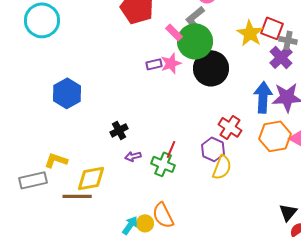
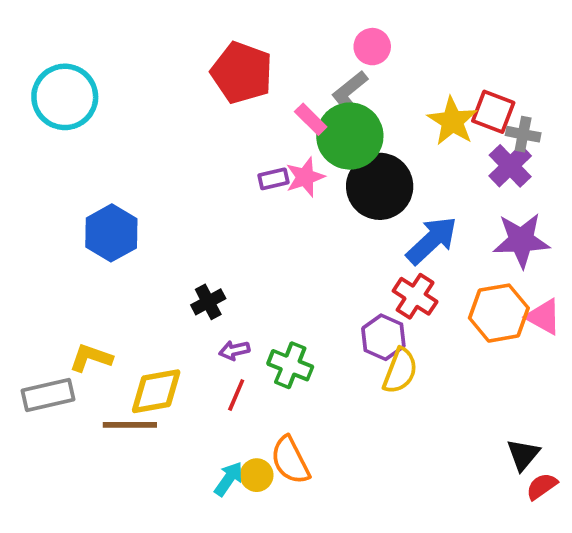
blue arrow: (263, 97) -> (432, 240), moved, turned 44
red line: (171, 149) -> (236, 395), moved

